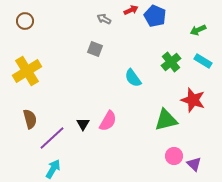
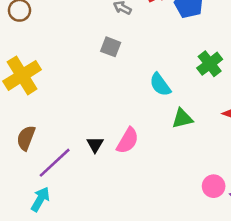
brown semicircle: (30, 119) -> (26, 138), turned -144
green triangle: (166, 120) -> (182, 118), moved, size x0.7
cyan arrow: (53, 169) -> (40, 199), moved

